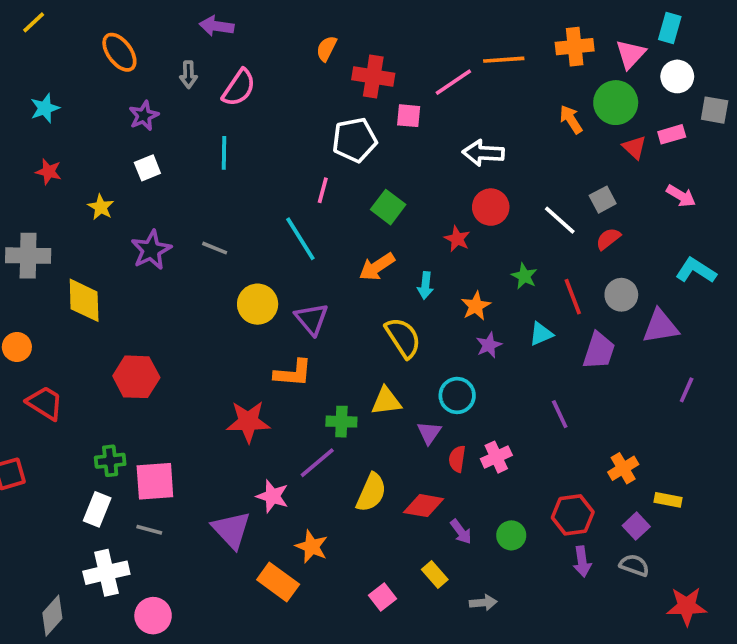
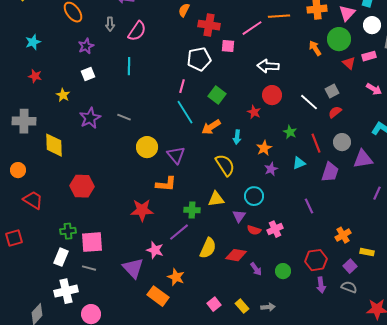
cyan line: (300, 239) -> (185, 112), moved
red semicircle: (457, 459) -> (254, 230), turned -80
yellow rectangle: (435, 575) -> (242, 306), moved

